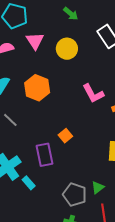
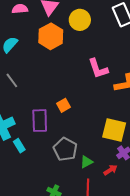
orange hexagon: (37, 88) -> (51, 36), moved
gray pentagon: (75, 195) -> (65, 149), moved

